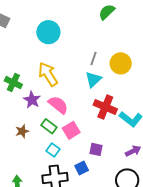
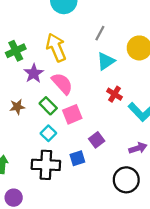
gray line: (93, 58) -> (100, 33), moved
green cross: (13, 83) -> (16, 51), turned 30
red cross: (105, 107) -> (115, 94), size x0.6
purple square: (96, 149) -> (97, 140), turned 32

